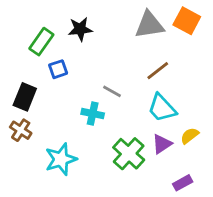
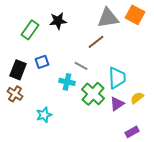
blue square: (58, 69) -> (42, 62), moved
brown line: (158, 71) -> (96, 42), moved
cyan trapezoid: (162, 108) -> (117, 78), turned -140
green cross: (129, 154) -> (93, 94), moved
cyan star: (61, 159) -> (44, 115), size x0.7

